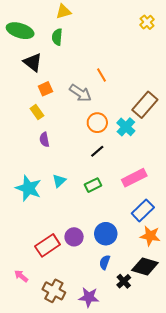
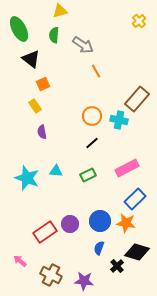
green ellipse: (20, 31) -> (19, 29), turned 45
gray arrow: (80, 93) -> (83, 45), moved
cyan cross: (126, 127) -> (119, 120), turned -30
cyan triangle: (59, 181) -> (56, 171), turned 48
orange star: (150, 236) -> (126, 223), moved

